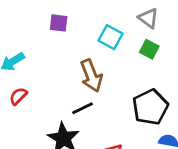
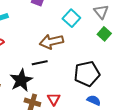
green square: (149, 49) -> (104, 34), moved
brown arrow: (91, 76) -> (51, 42), turned 85

